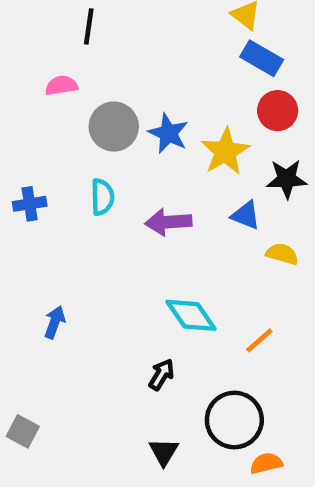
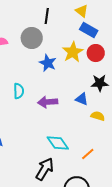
black line: (89, 26) -> (47, 16), moved
gray circle: (114, 127) -> (32, 38), moved
yellow star: (225, 152) -> (73, 52), moved
black arrow: (162, 375) -> (45, 169), size x1.6

